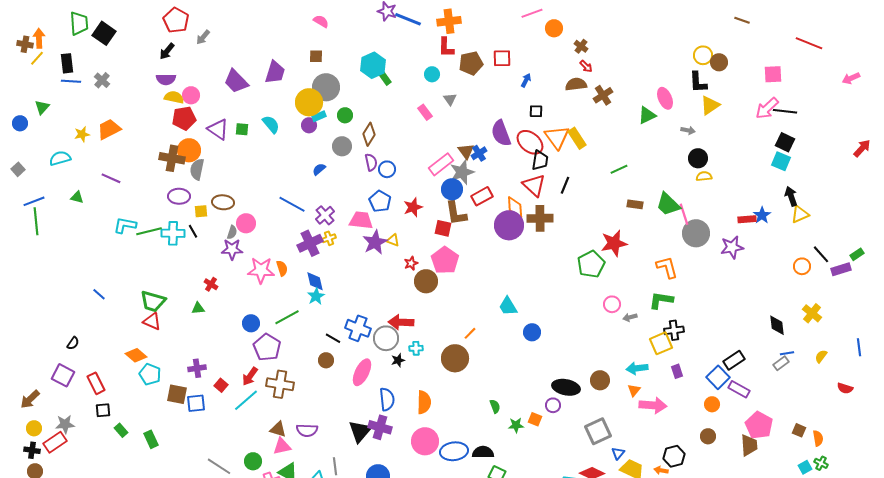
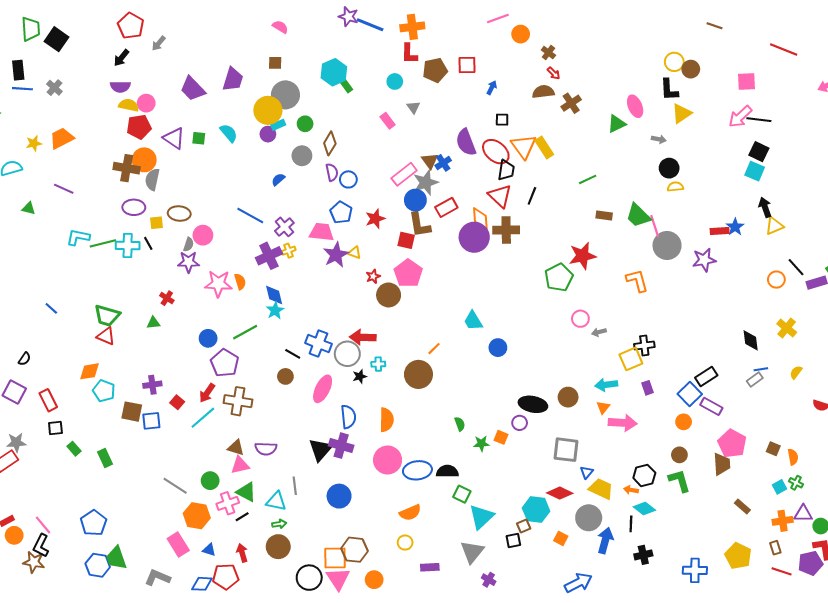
green L-shape: (661, 300) -> (679, 481), moved, turned 65
orange diamond: (136, 355) -> (89, 371), turned -50
gray square: (598, 431) -> (566, 450), turned 32

